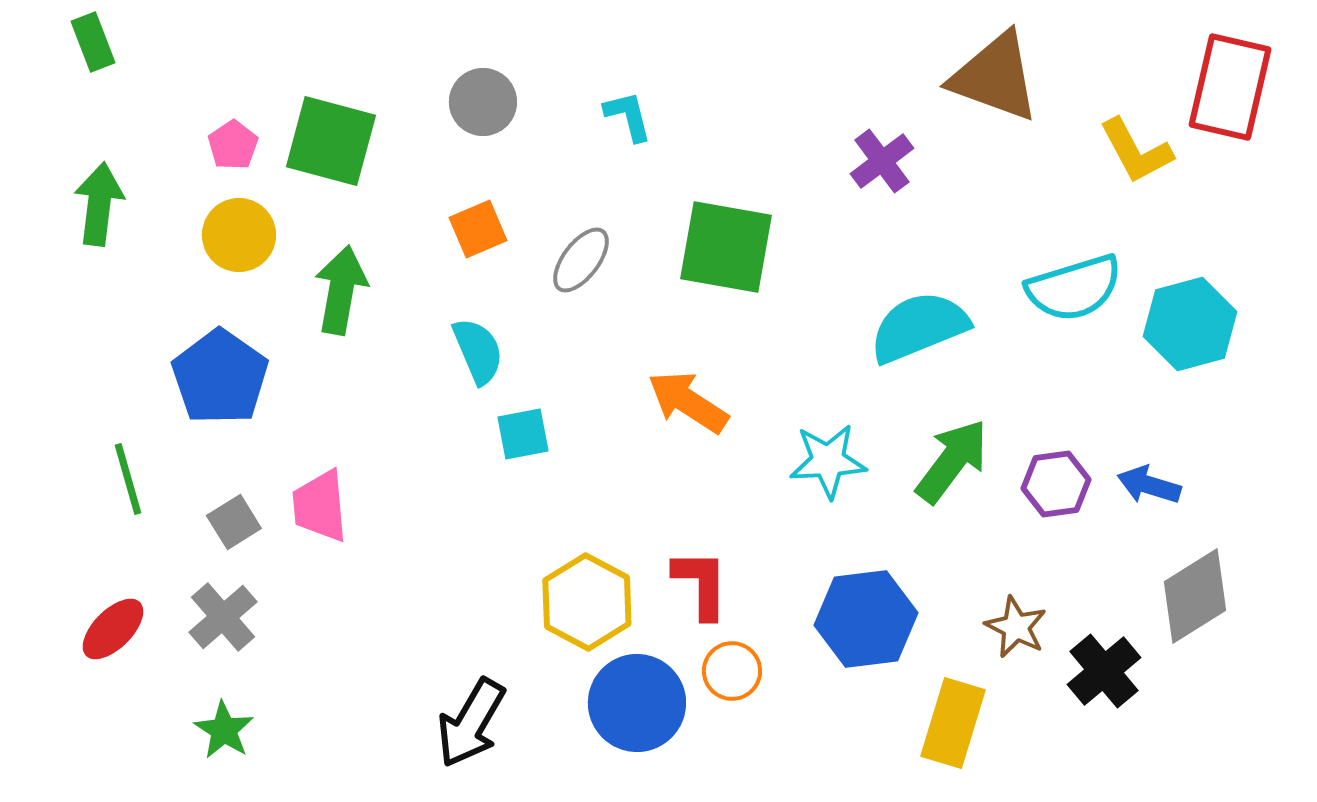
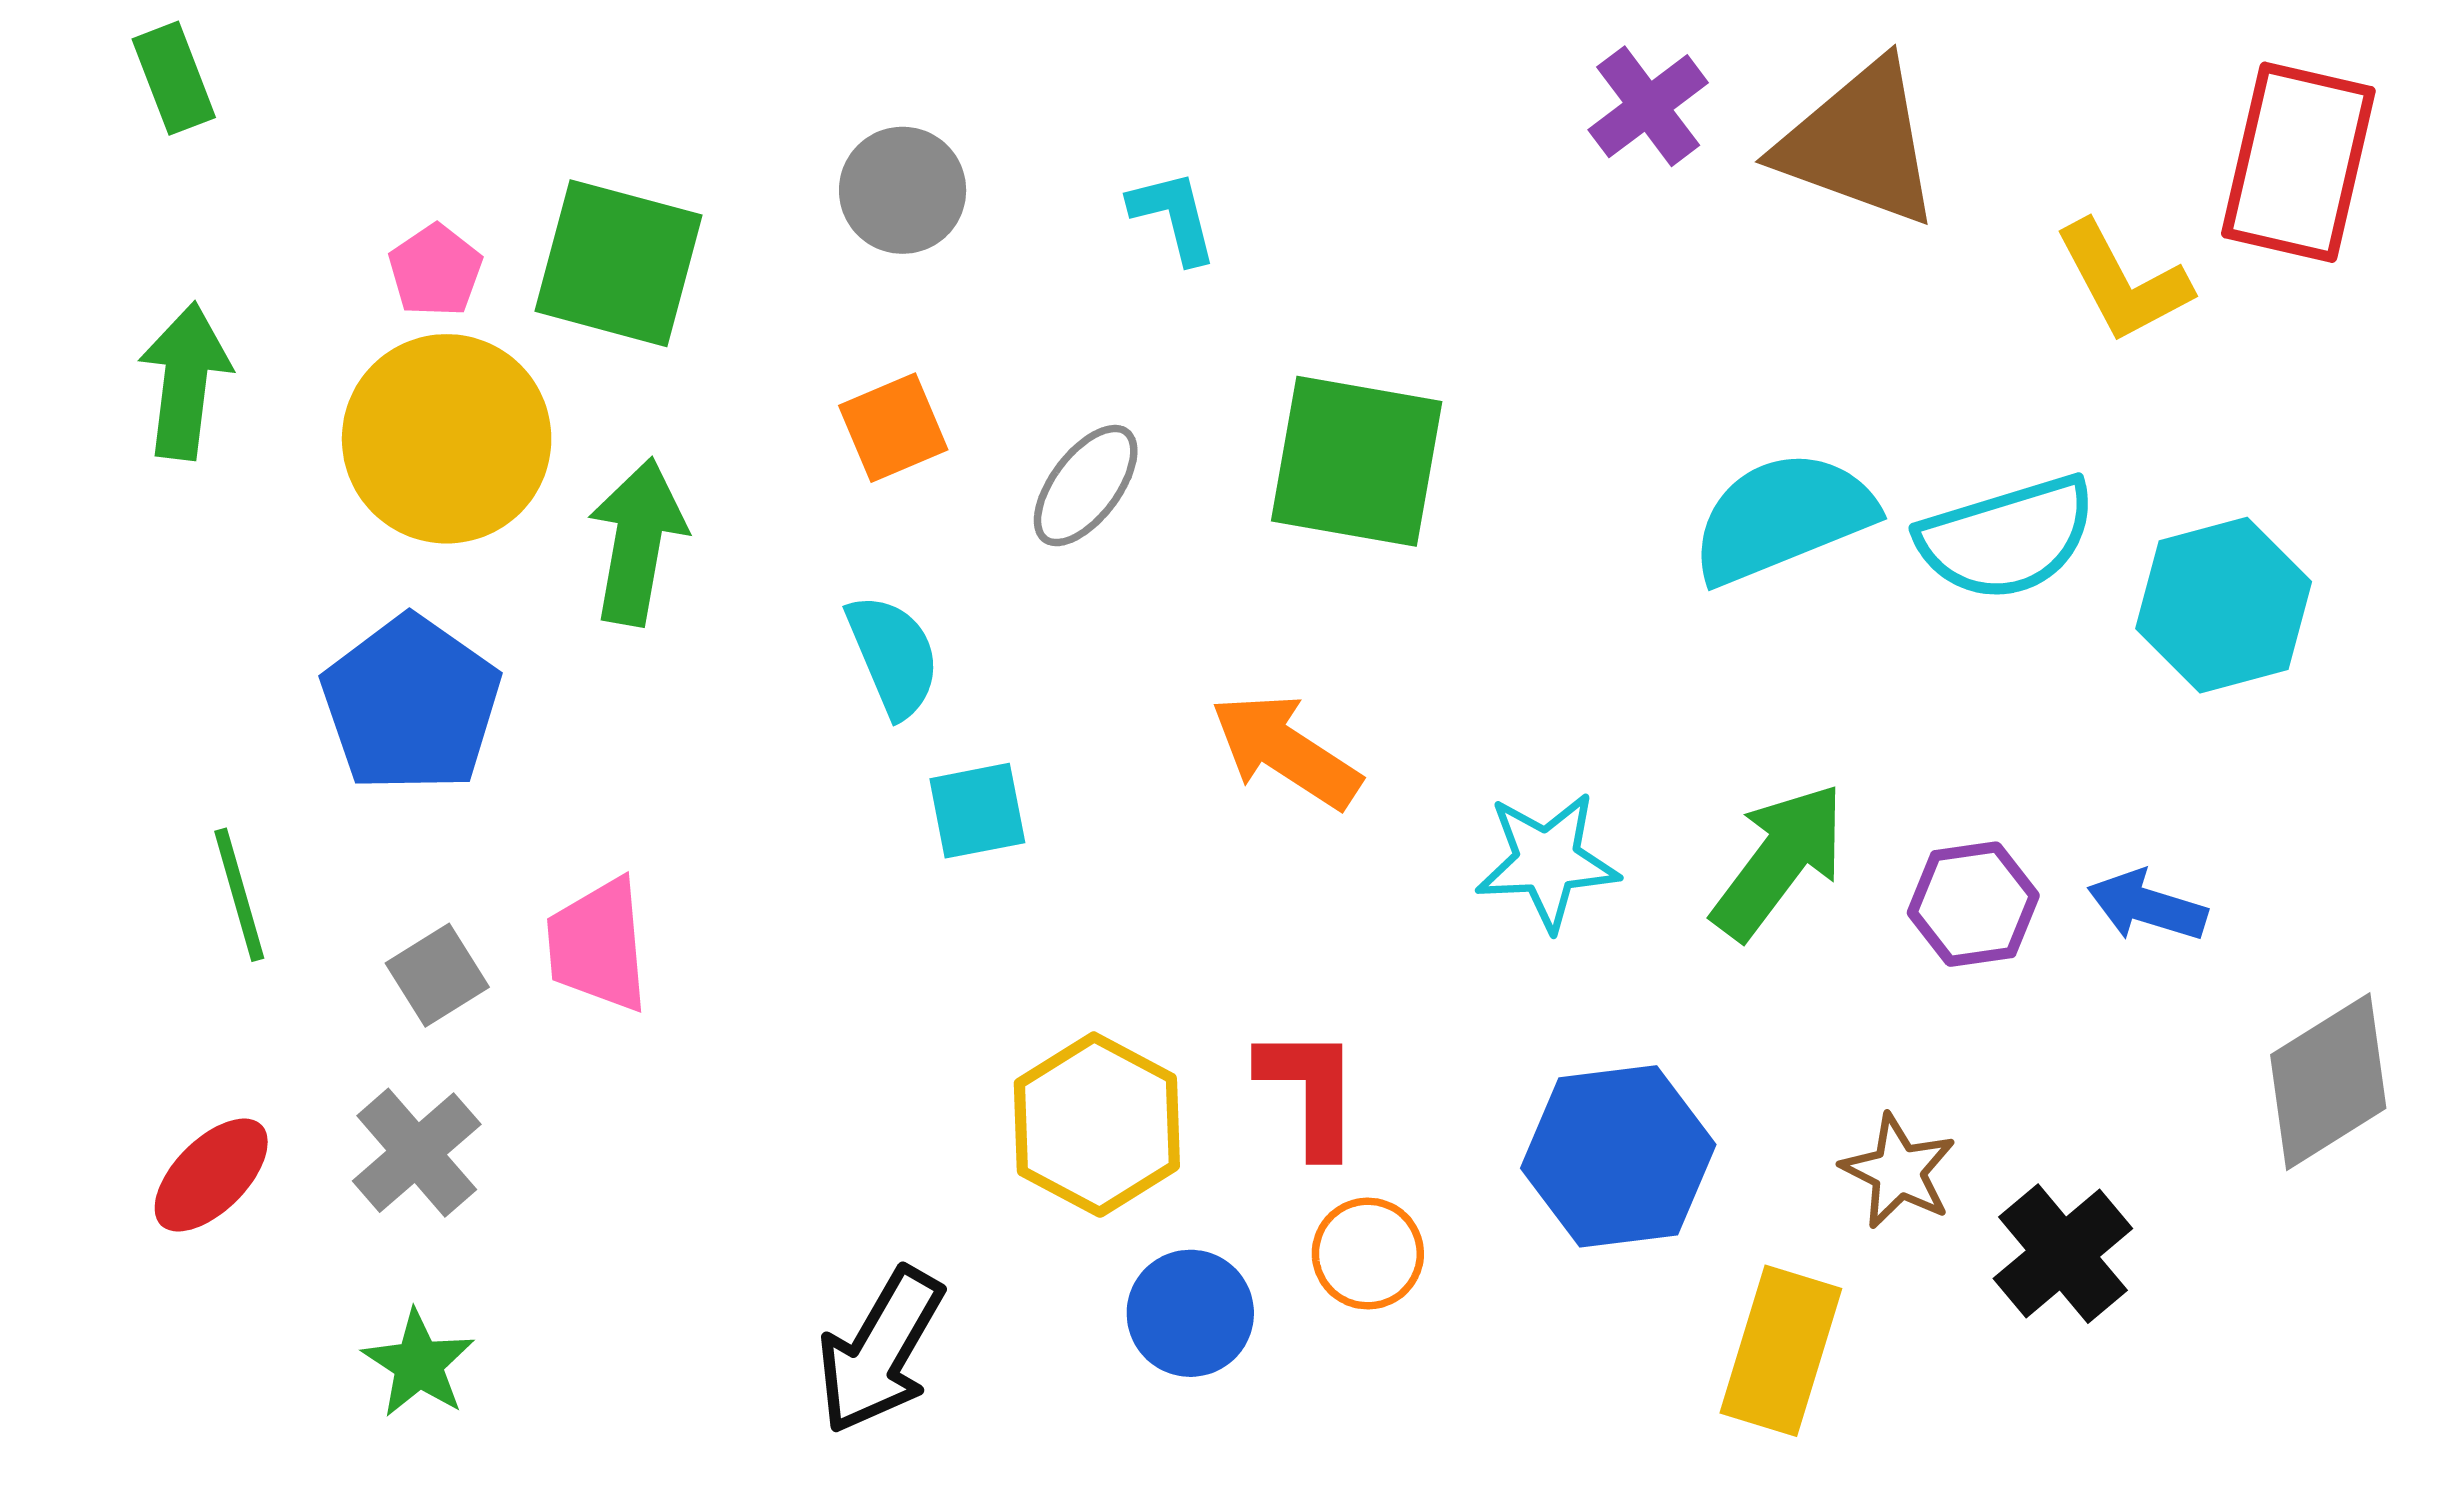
purple cross: (882, 161) -> (1648, 106), moved
yellow circle: (239, 235) -> (447, 439), size x1.5
cyan semicircle: (919, 327) -> (1783, 517), moved
gray diamond: (1195, 596) -> (2328, 1082), moved
blue circle: (637, 703) -> (1190, 1313), size x0.7

